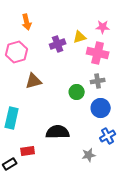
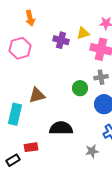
purple cross: (58, 44) -> (61, 40), turned 35
brown triangle: (34, 81) -> (37, 95), moved

